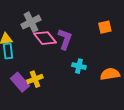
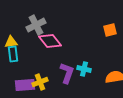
purple L-shape: (65, 39) -> (67, 73), moved
purple rectangle: (20, 82) -> (25, 85), turned -54

